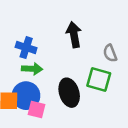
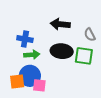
black arrow: (74, 35) -> (60, 24), turned -66
black ellipse: (69, 93) -> (62, 51), moved, turned -60

